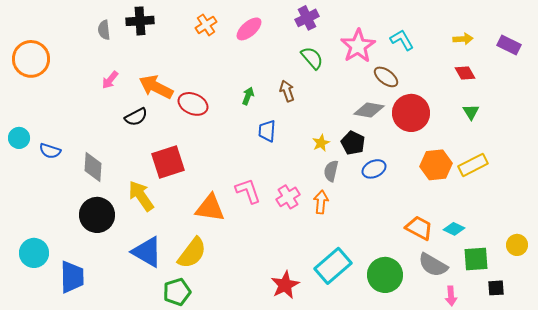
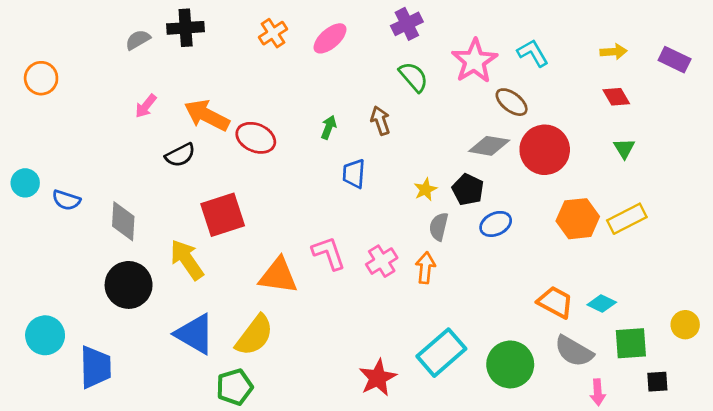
gray semicircle: (104, 30) -> (138, 40), turned 66
orange circle: (31, 59) -> (41, 78), size x0.7

